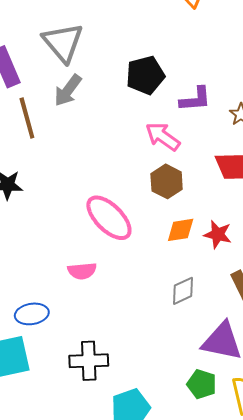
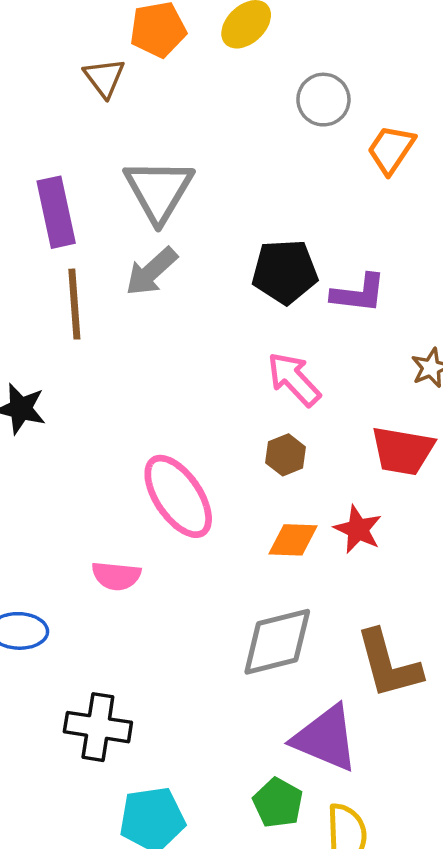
purple L-shape: (195, 99) -> (359, 293), moved
brown hexagon: (167, 181) -> (286, 455), size x0.7
red star: (218, 234) -> (358, 529), moved
gray diamond: (183, 291) -> (277, 642), size x1.6

